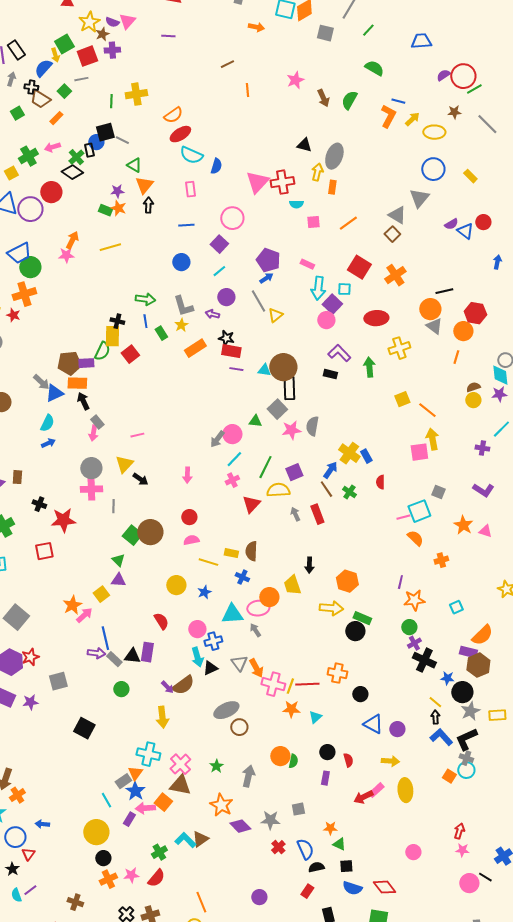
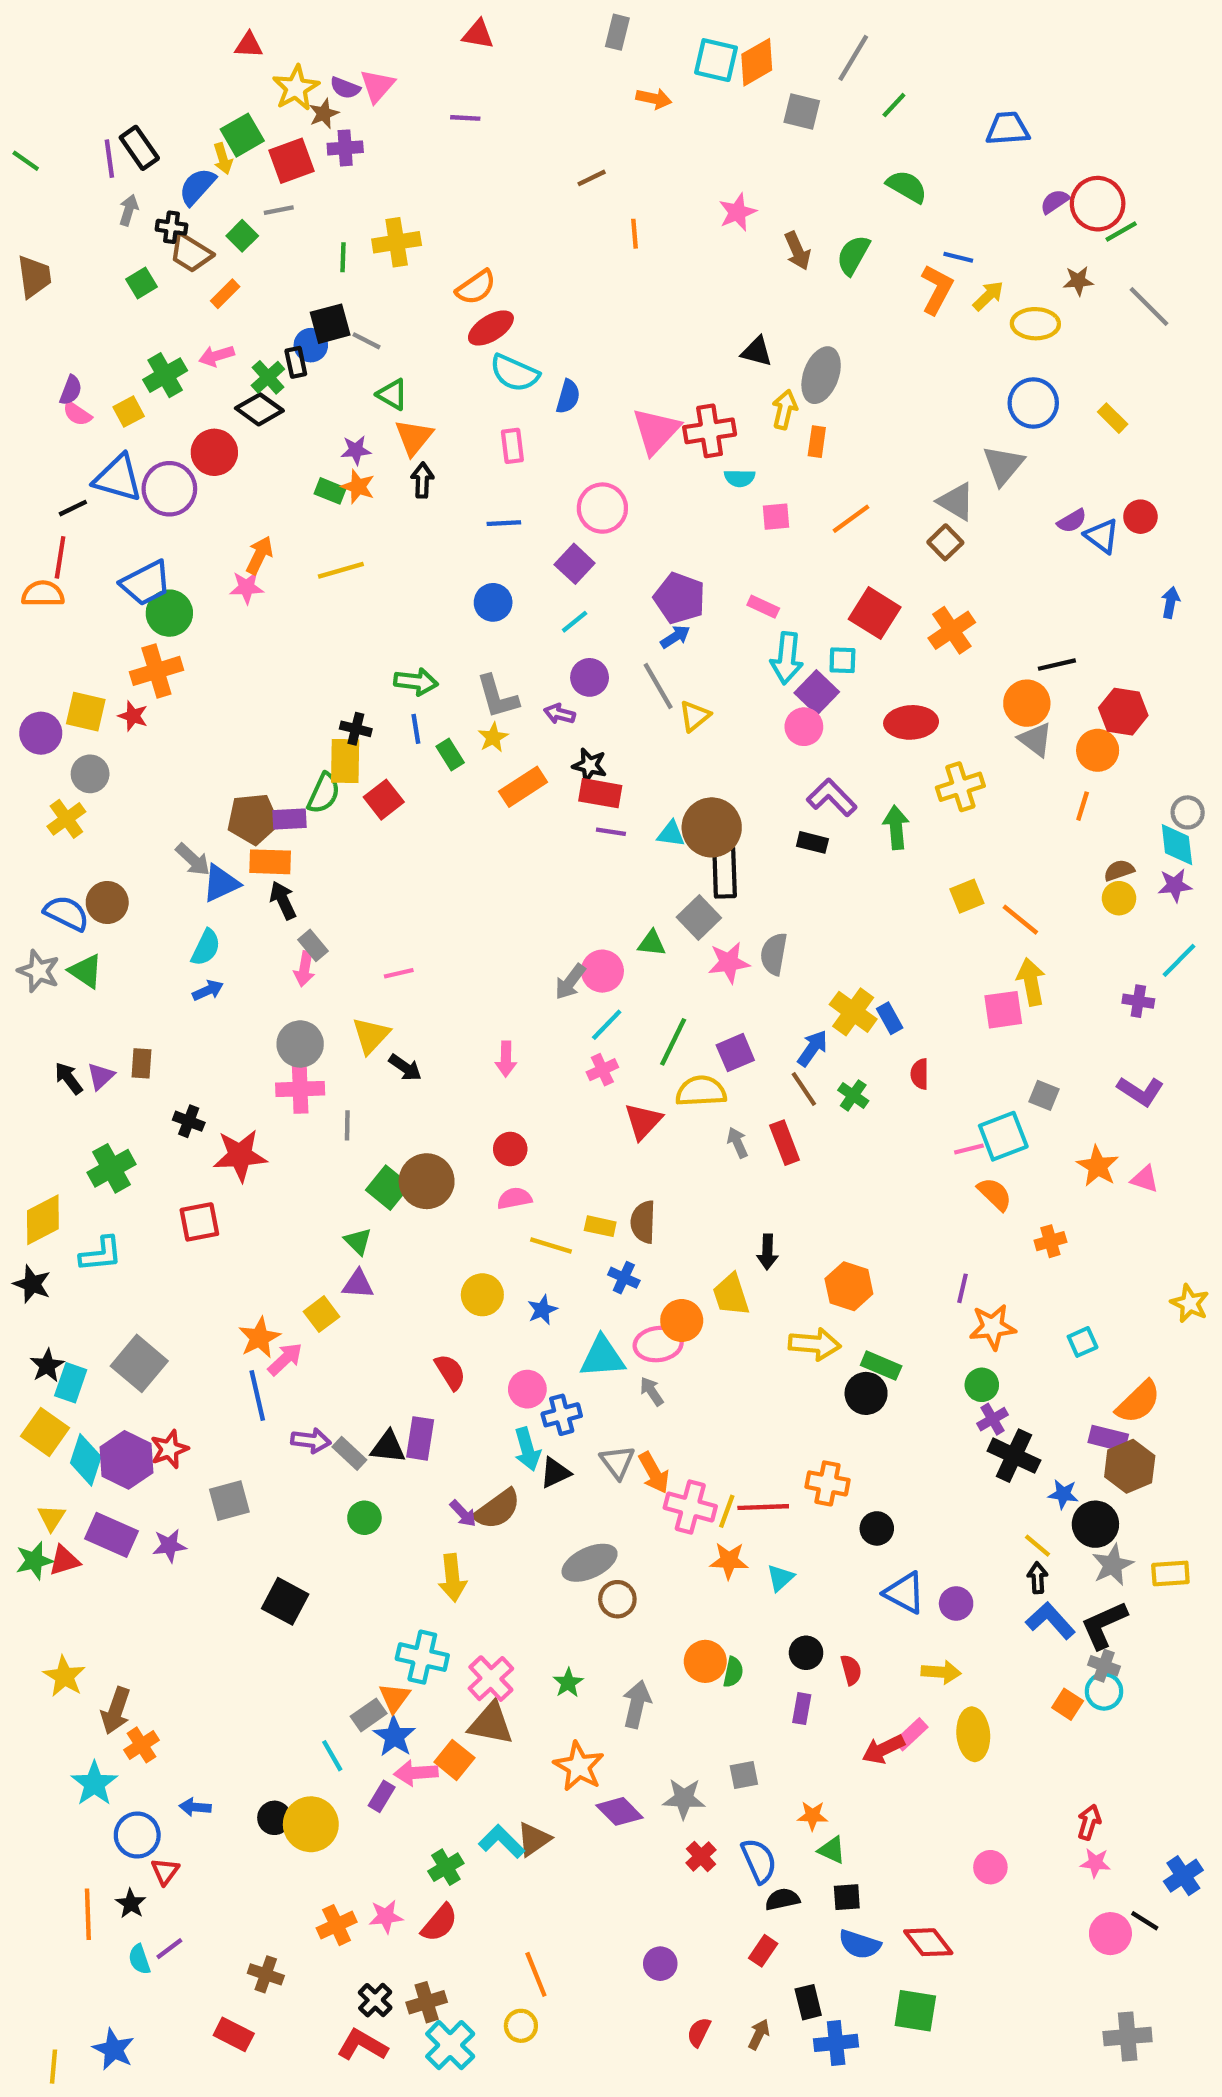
blue line: (105, 638) -> (257, 1396), moved
black circle: (103, 858) -> (274, 1818), moved

